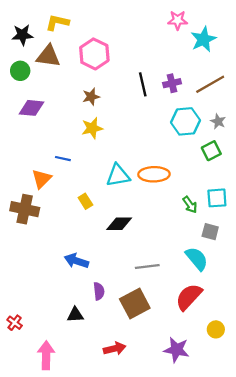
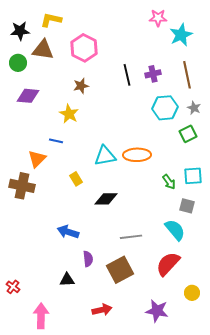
brown line: (210, 84) -> (187, 75), turned -72
yellow star: (92, 128) -> (69, 114), moved, turned -30

